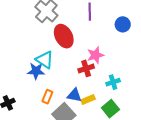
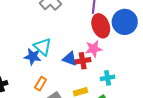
blue circle: (123, 24) -> (125, 22), size x1.6
red ellipse: (64, 36) -> (101, 26), moved
blue triangle: (74, 95) -> (70, 59), moved

